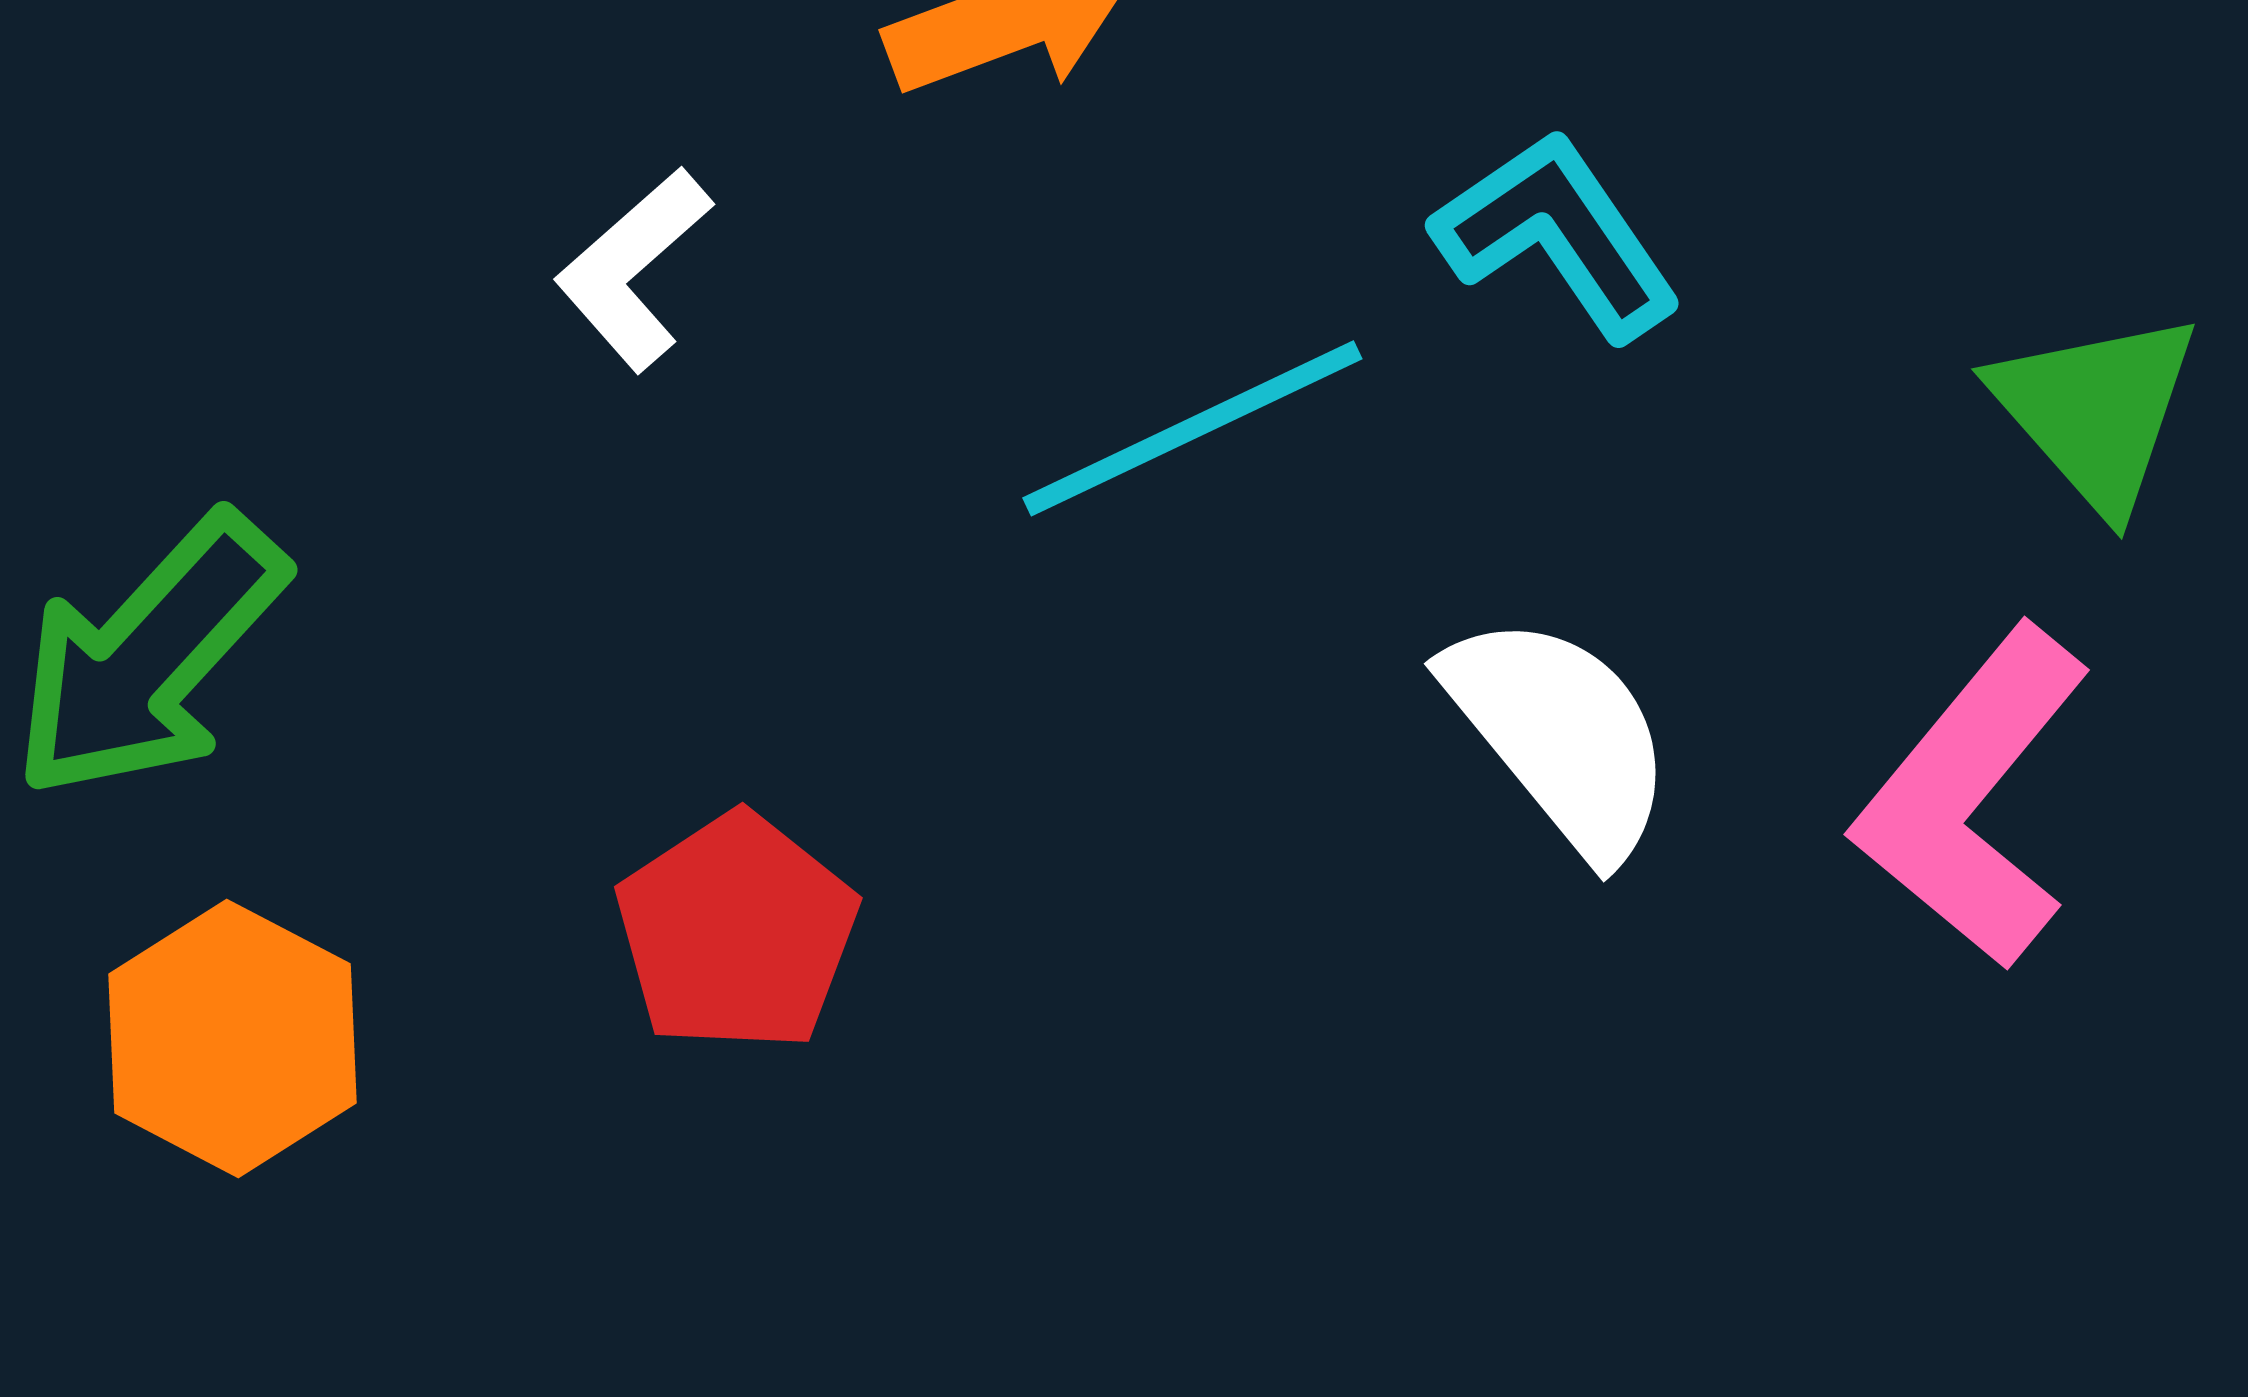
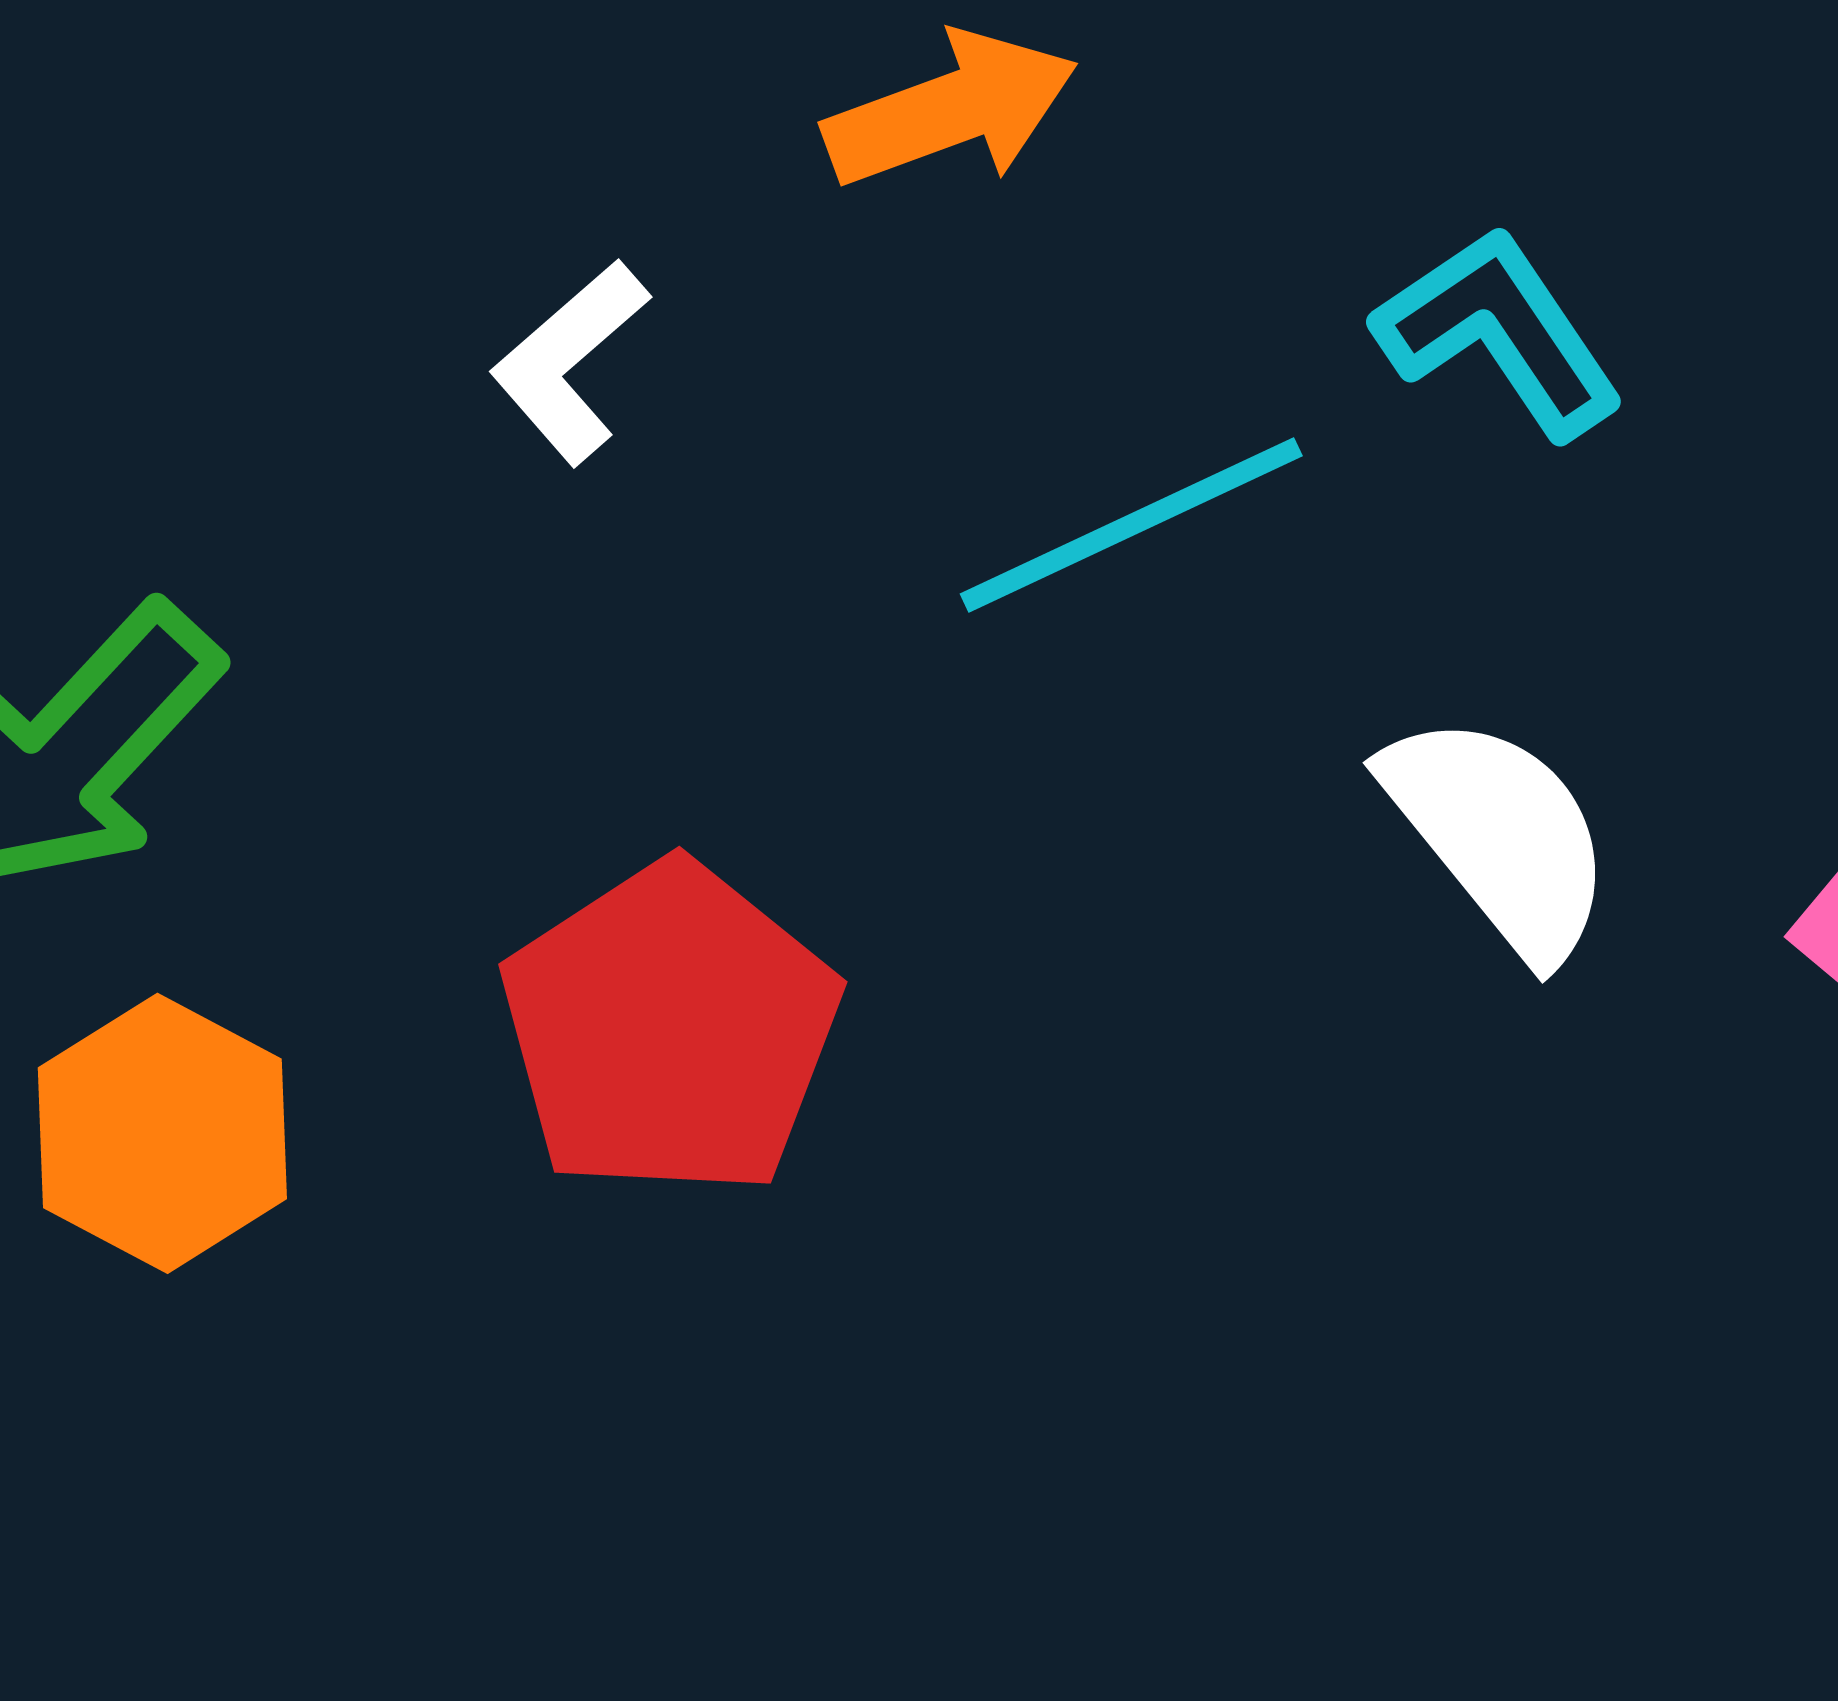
red pentagon: (737, 932) -> (670, 1029), size x1.4

